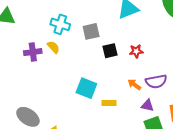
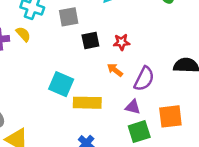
purple semicircle: (156, 81) -> (144, 79), turned -55
orange arrow: (134, 85) -> (115, 70), moved
yellow rectangle: (109, 103) -> (87, 103), size x1.6

